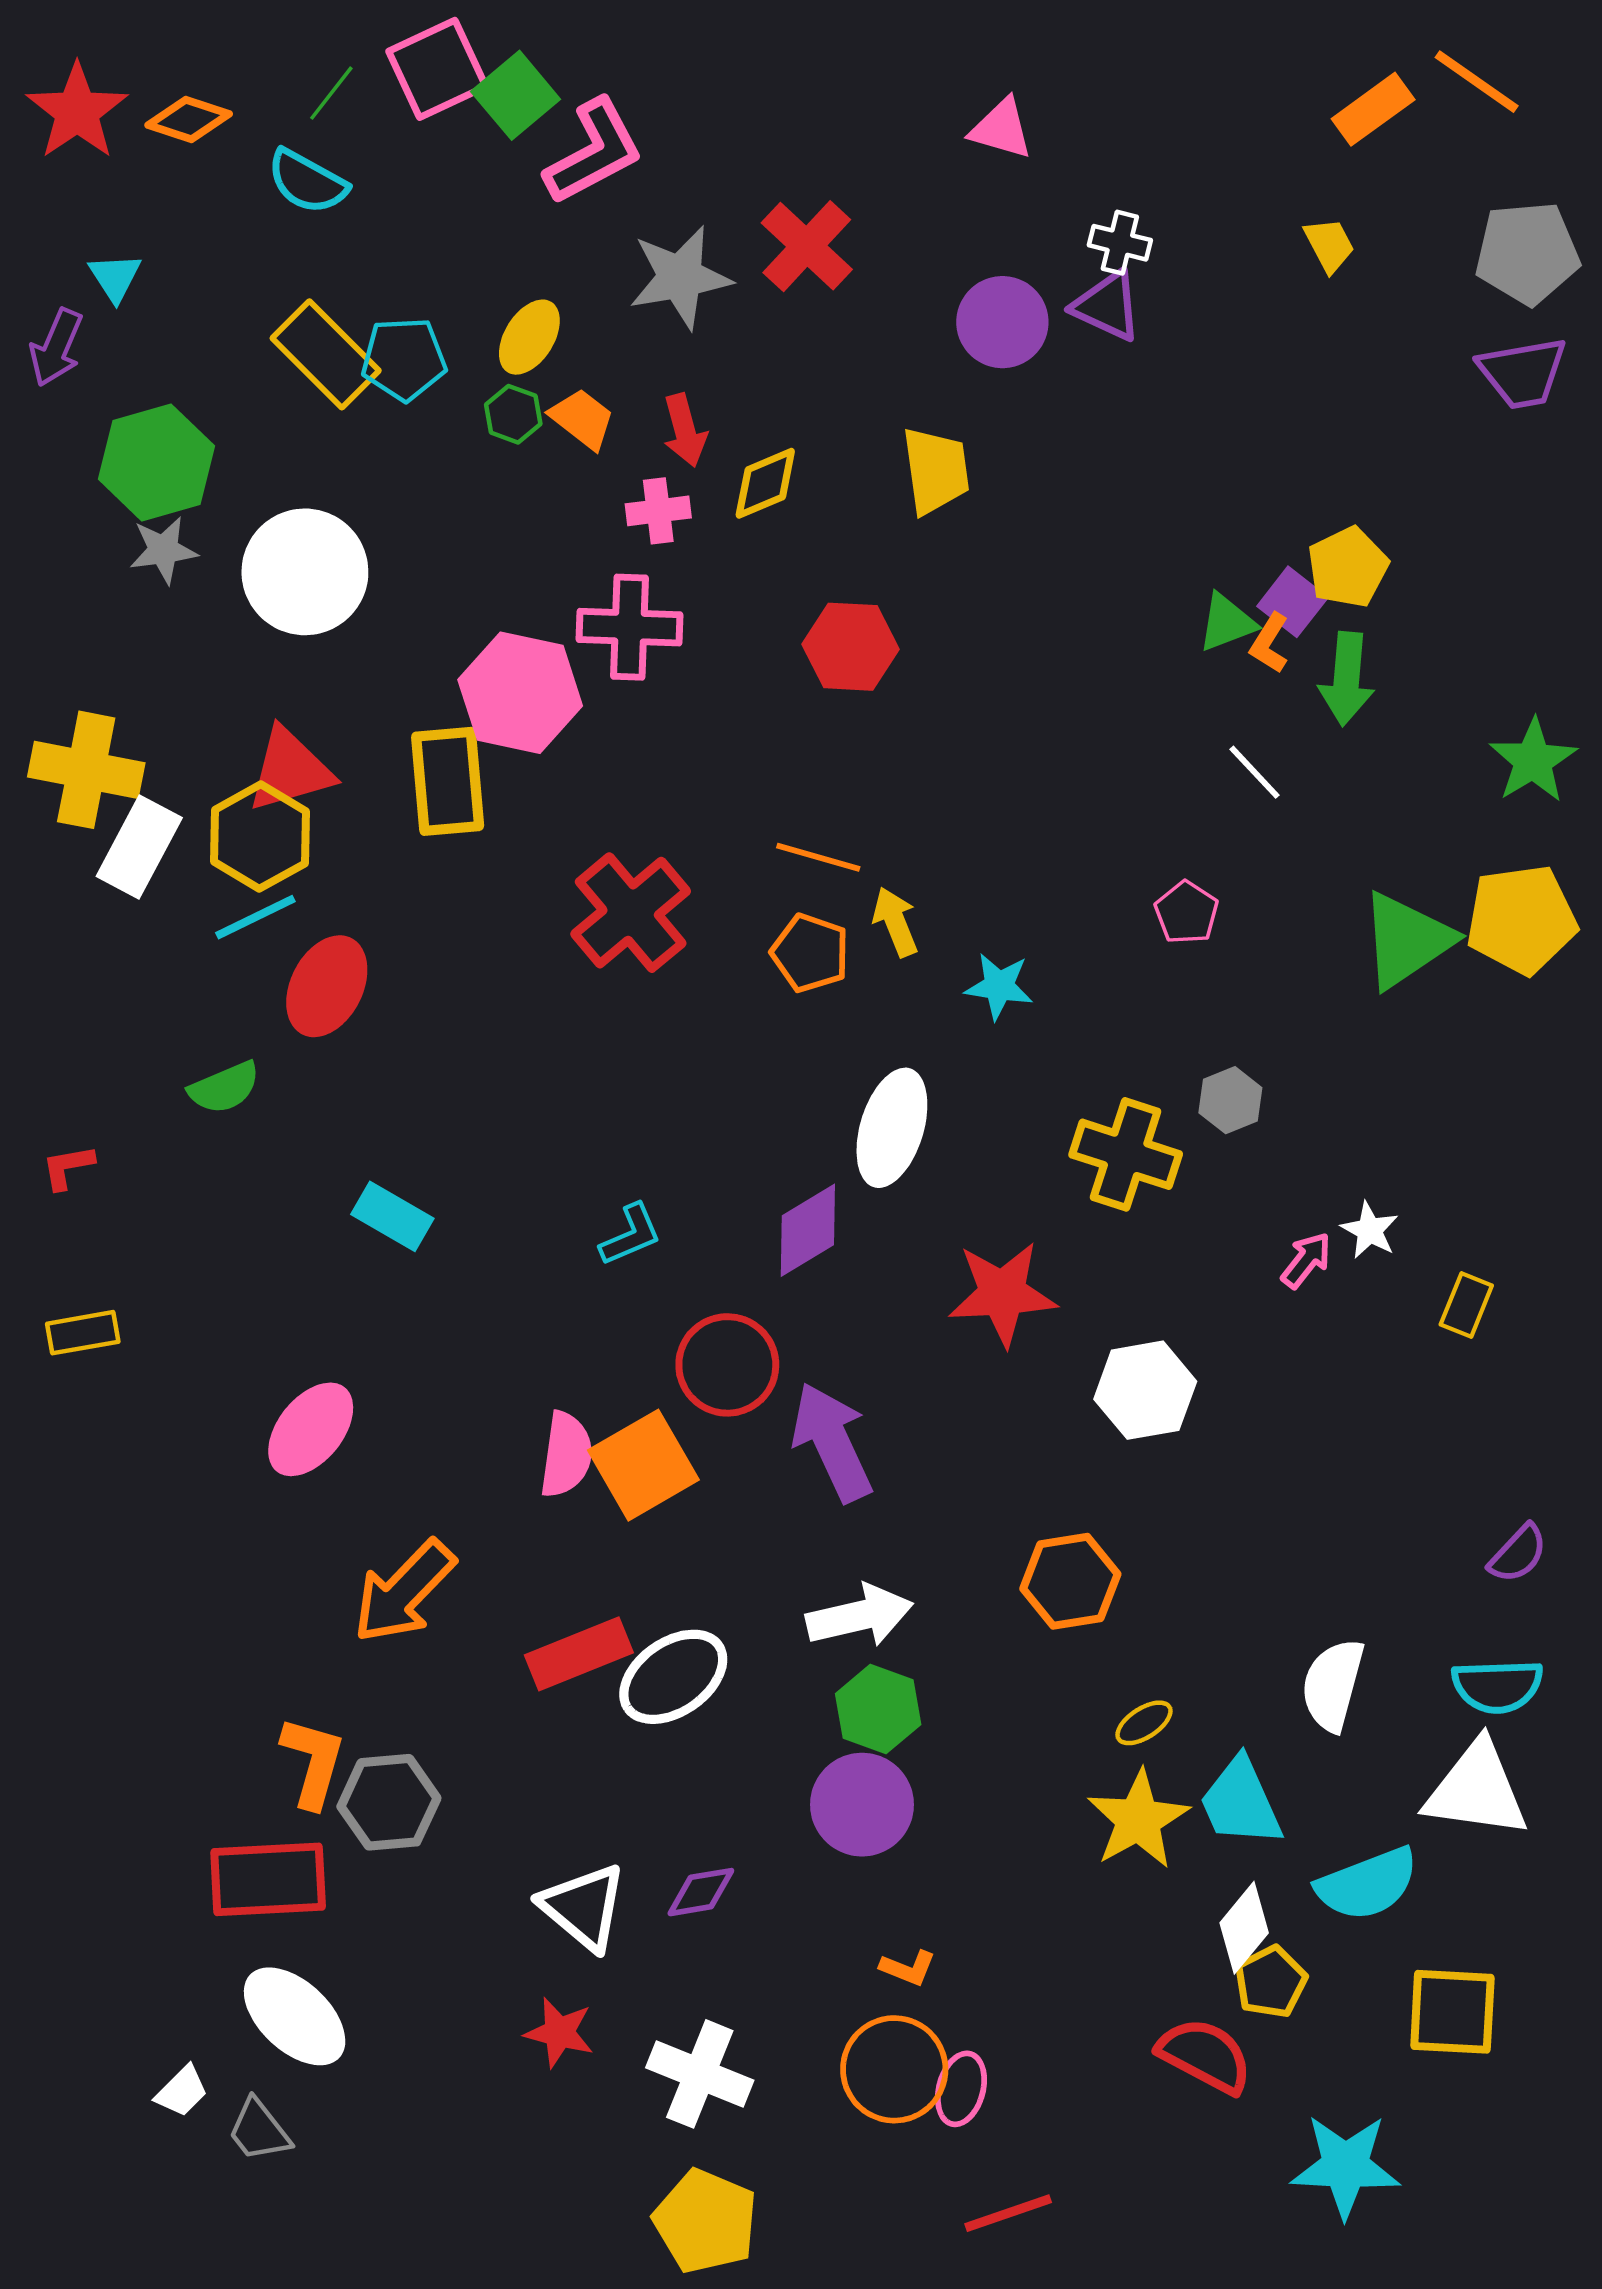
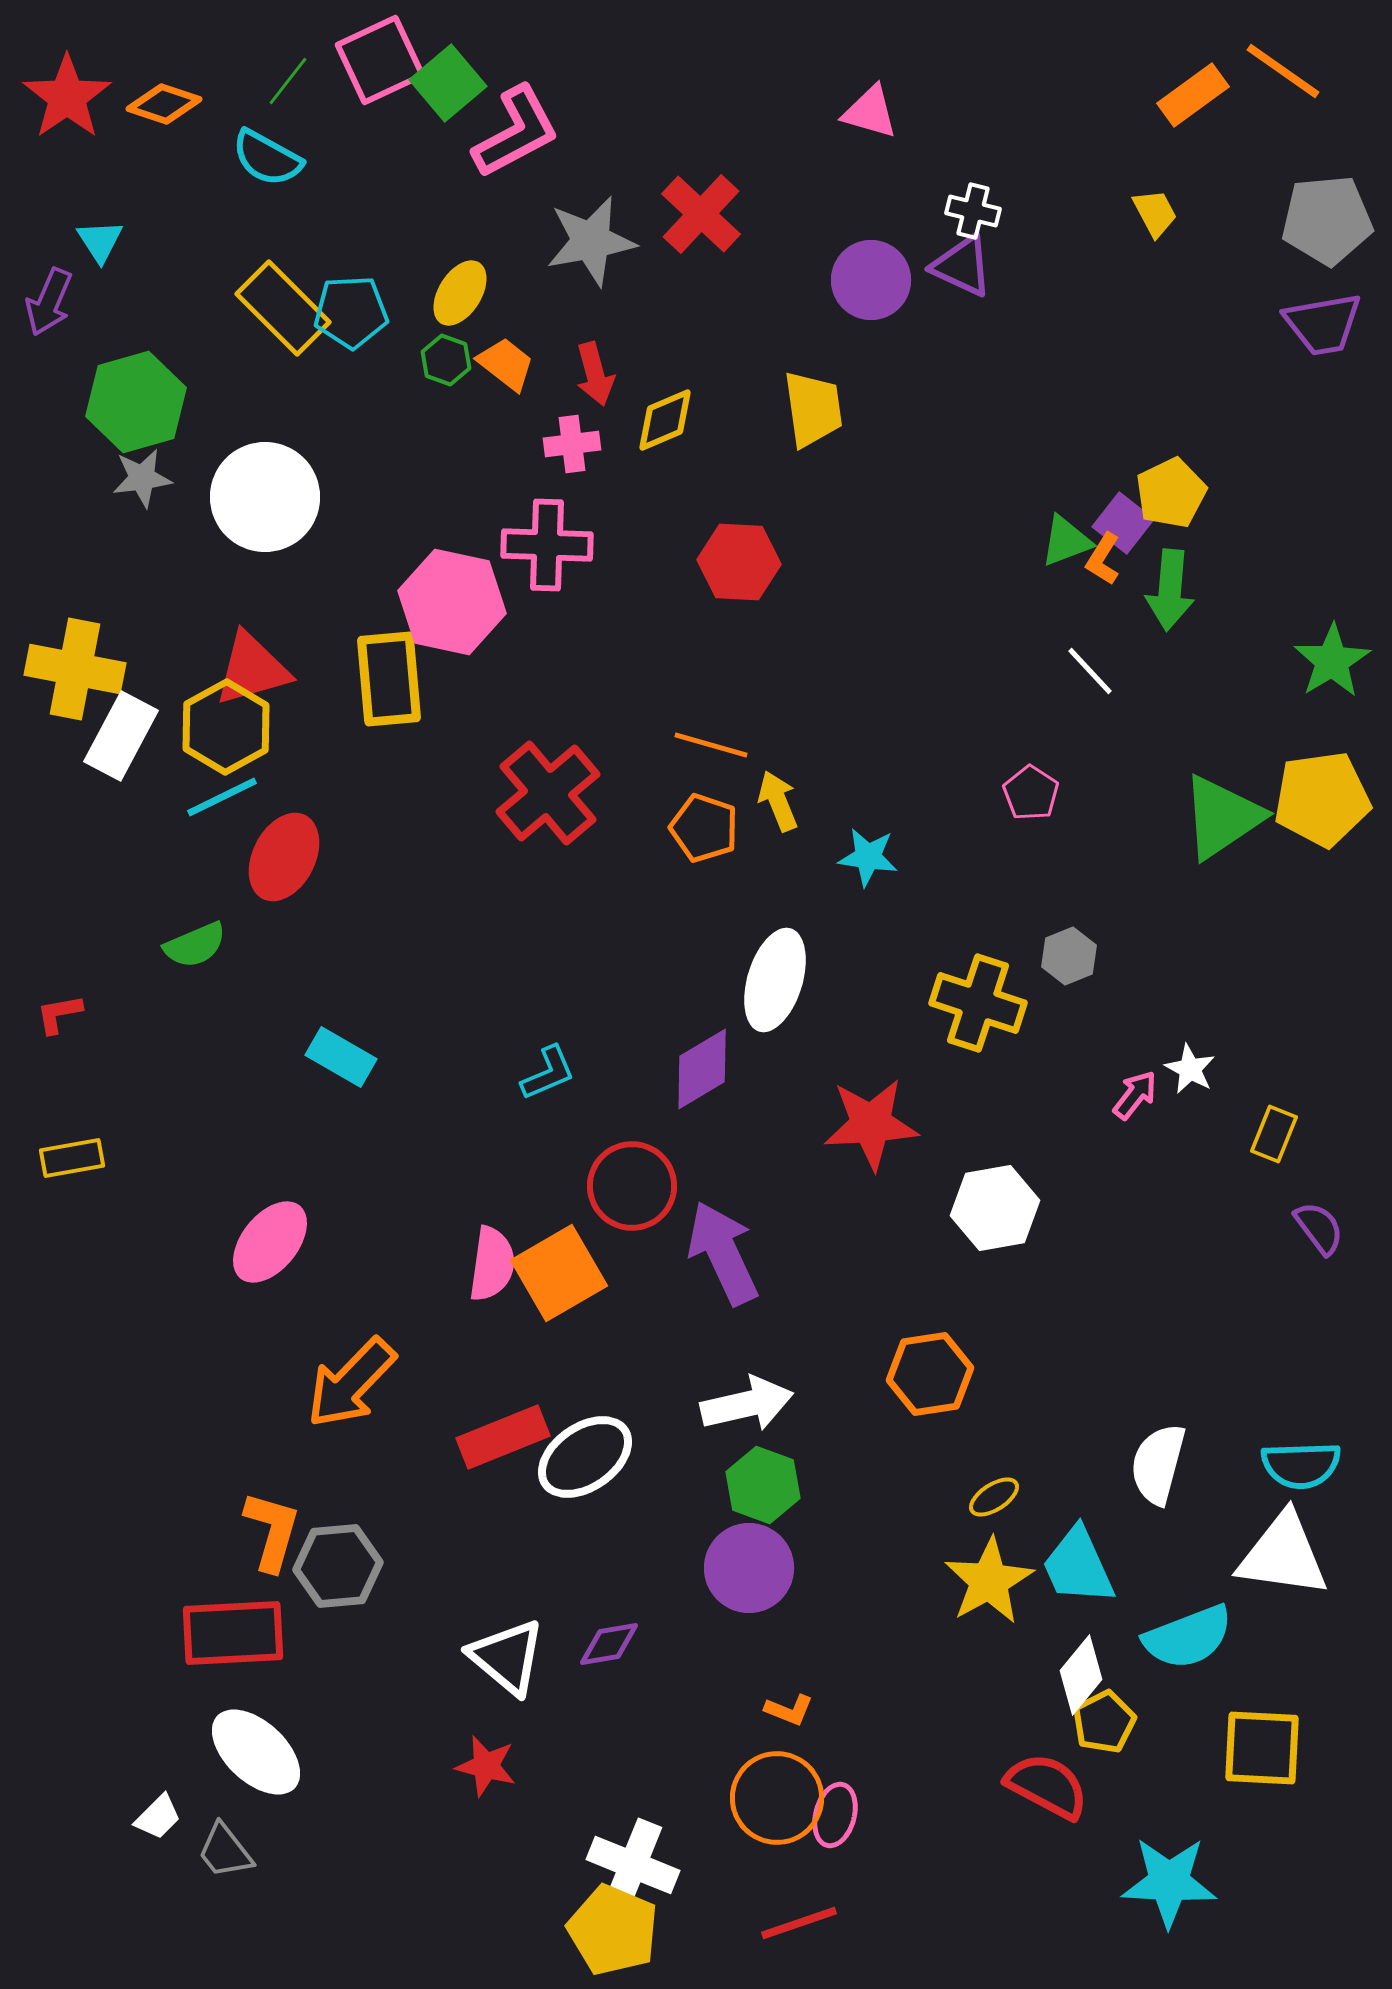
purple semicircle: (1518, 1554) -> (1319, 1228), moved, turned -80
white cross: (700, 2074) -> (633, 1865), moved
red line: (1008, 2213) -> (799, 1923), moved

